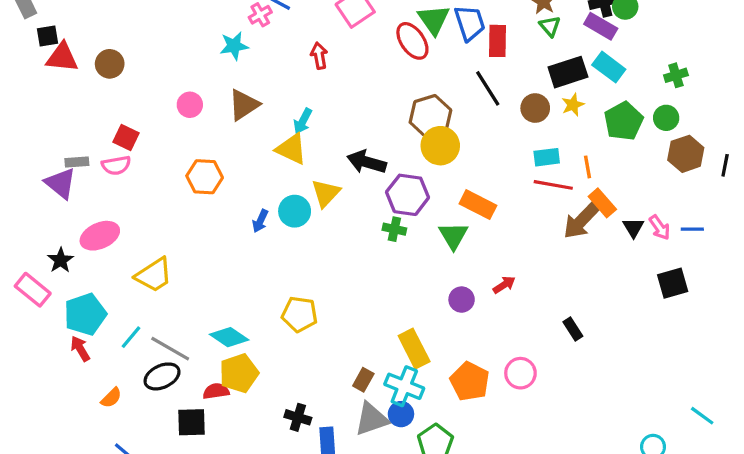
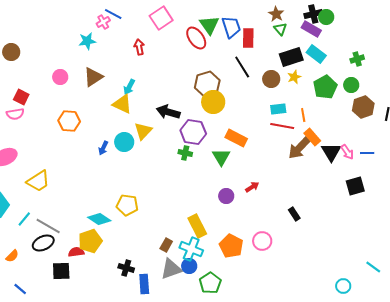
black triangle: (633, 228) -> (331, 152), size x1.5
cyan diamond: (229, 337) -> (99, 219), moved

